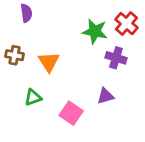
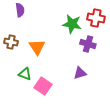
red cross: (126, 24) -> (96, 18), turned -30
green triangle: (33, 97) -> (25, 74), turned 40
pink square: (71, 113) -> (43, 86), moved

